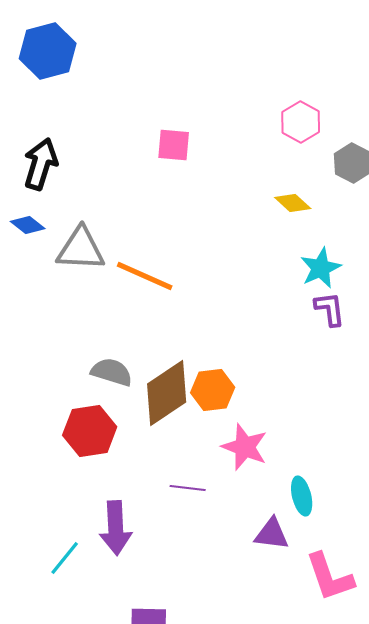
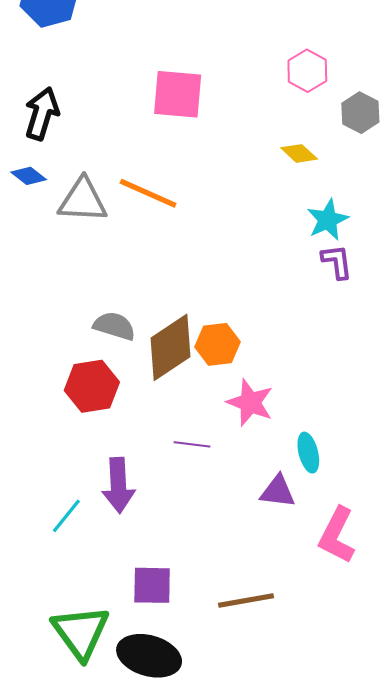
pink square: (174, 145) -> (178, 94), size x1.5
orange line: (145, 276) -> (148, 193), moved
pink L-shape: (330, 577) -> (337, 535), turned 46

